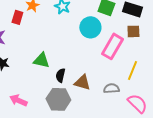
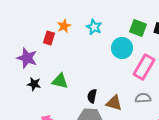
green triangle: (41, 60) -> (60, 81), moved
gray semicircle: (111, 88) -> (143, 98), moved

